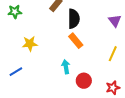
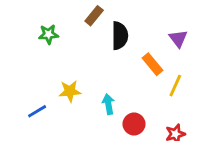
green star: (15, 12) -> (48, 34), moved
orange rectangle: (76, 41) -> (153, 64), moved
yellow star: (30, 44) -> (70, 91), moved

